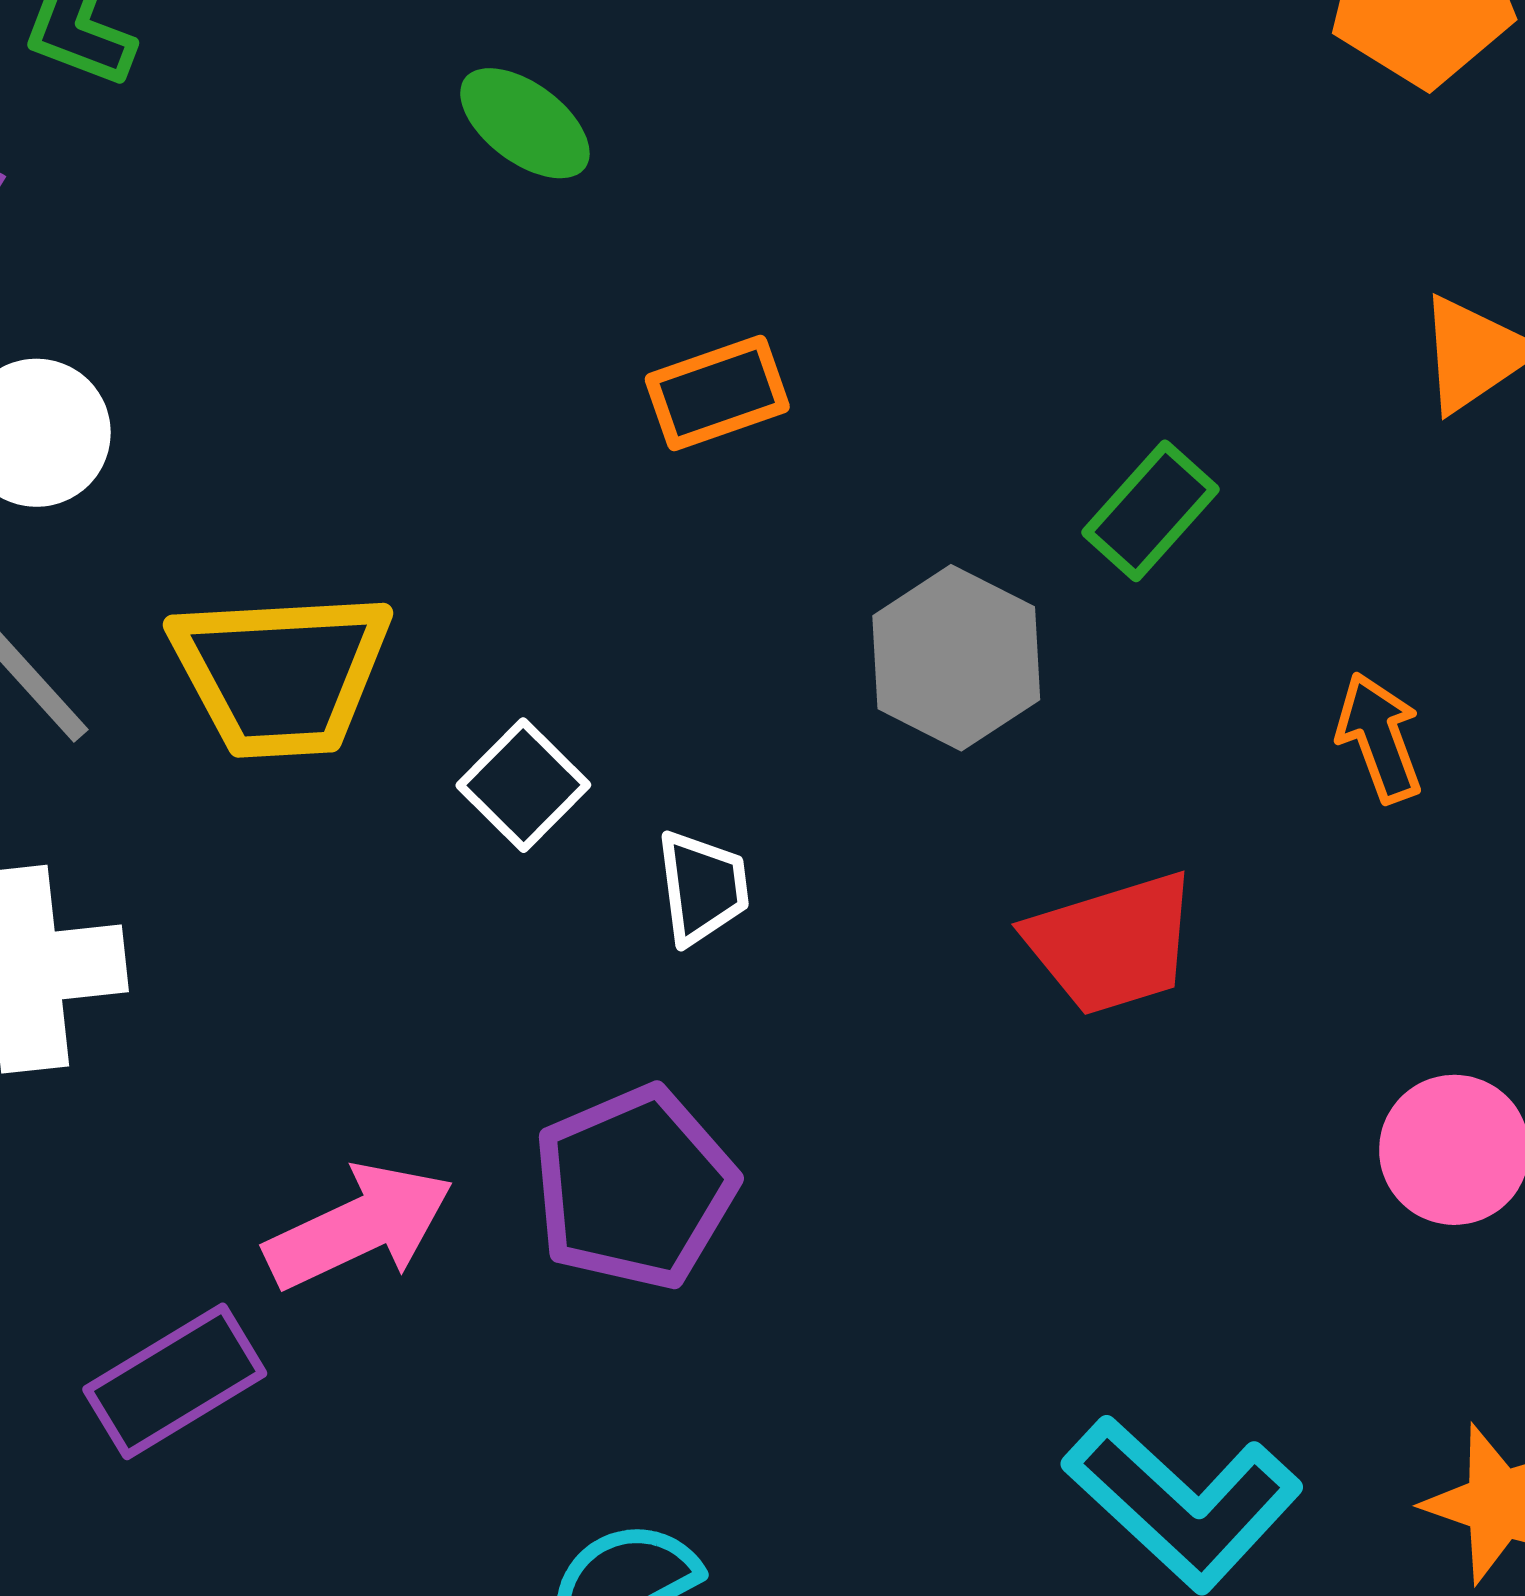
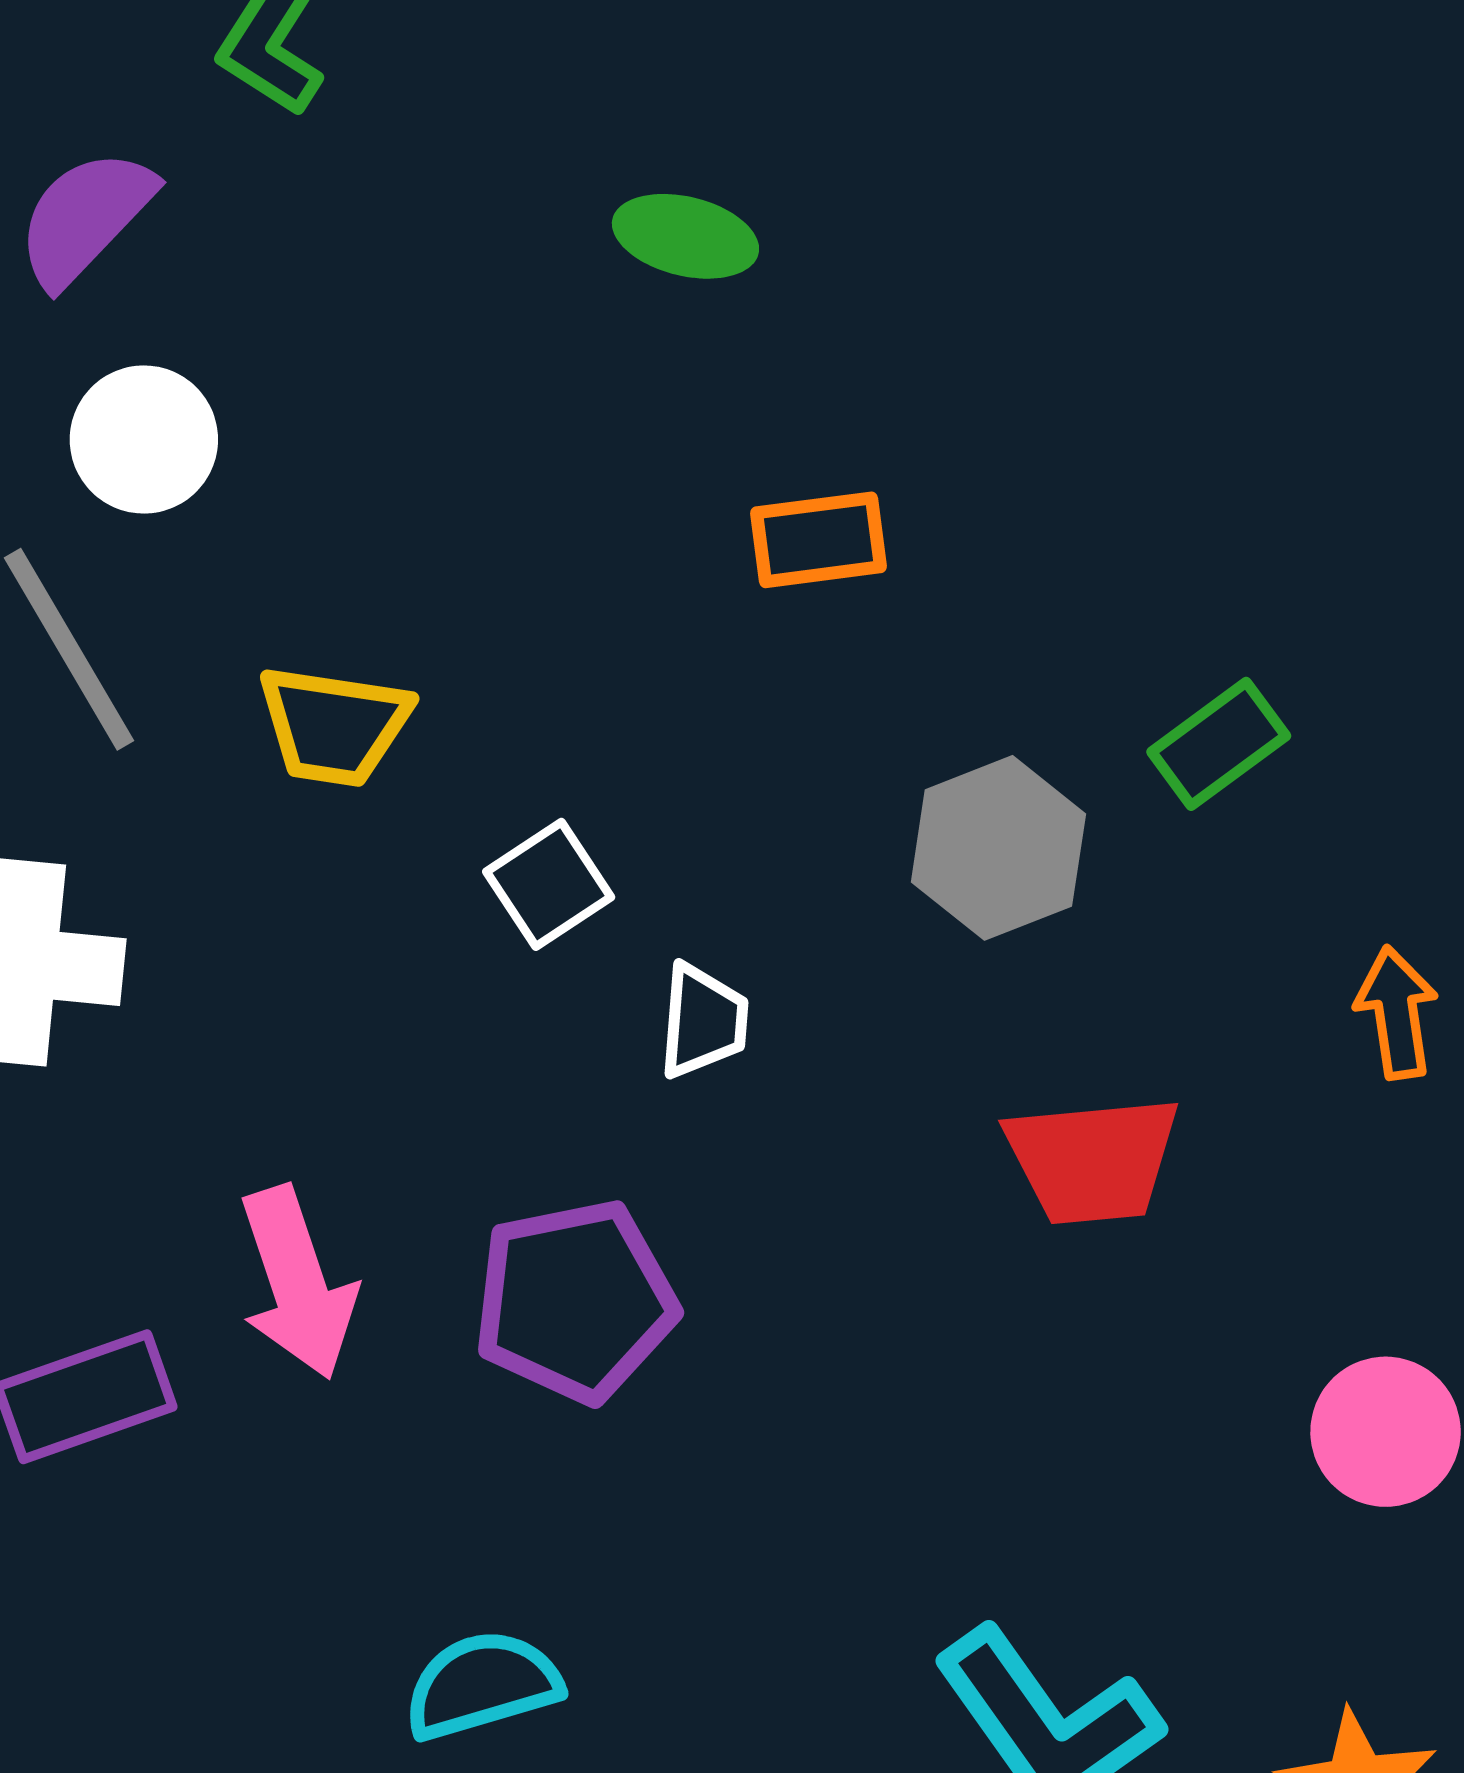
green ellipse: (525, 123) -> (685, 236), turned -35
yellow trapezoid: (281, 674) -> (334, 726), size x0.7
pink arrow: (359, 1227) -> (297, 1283), turned 85

